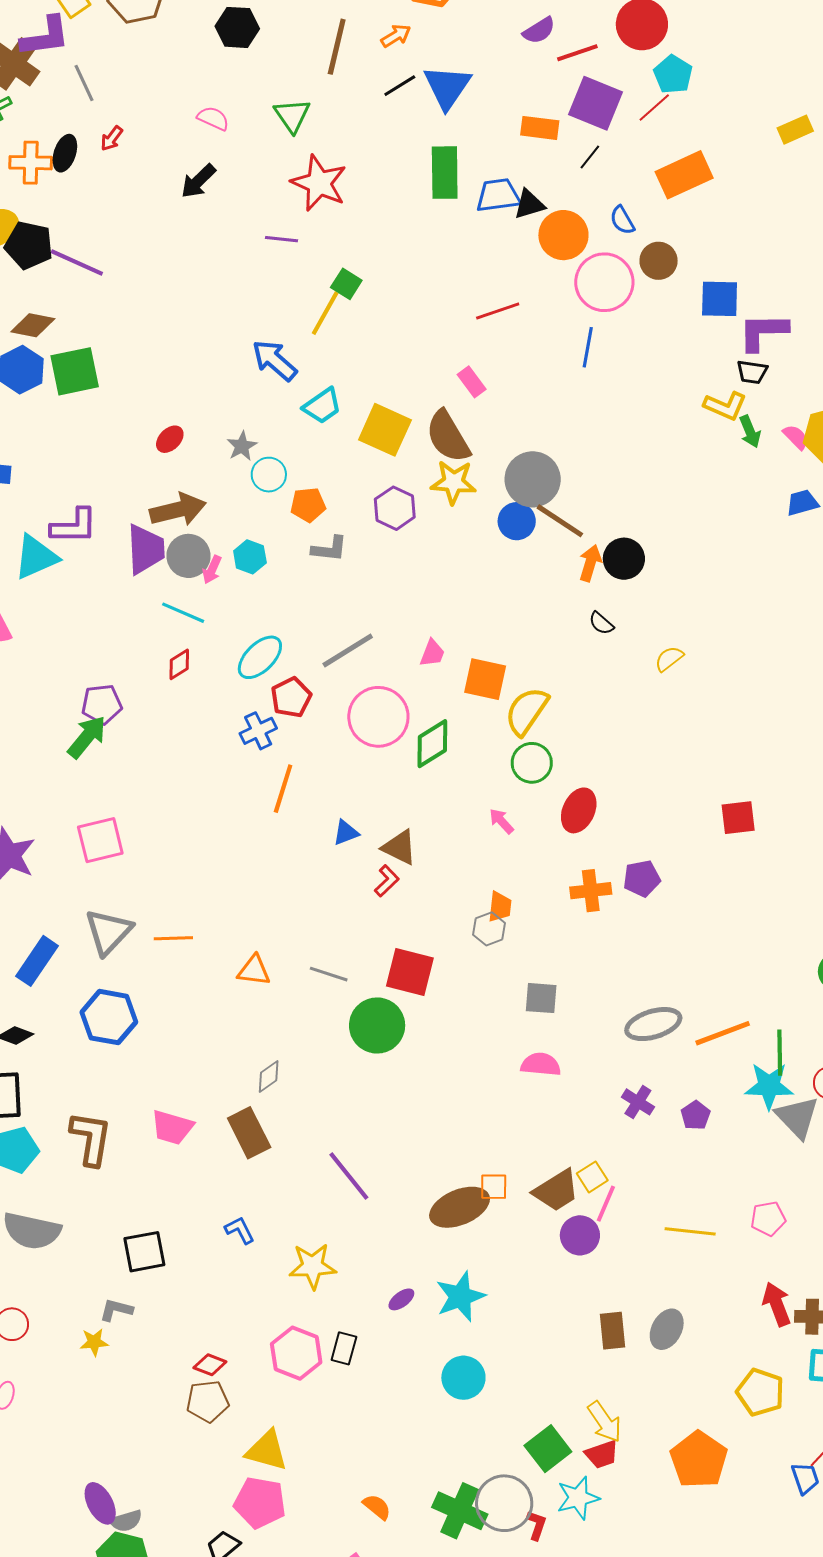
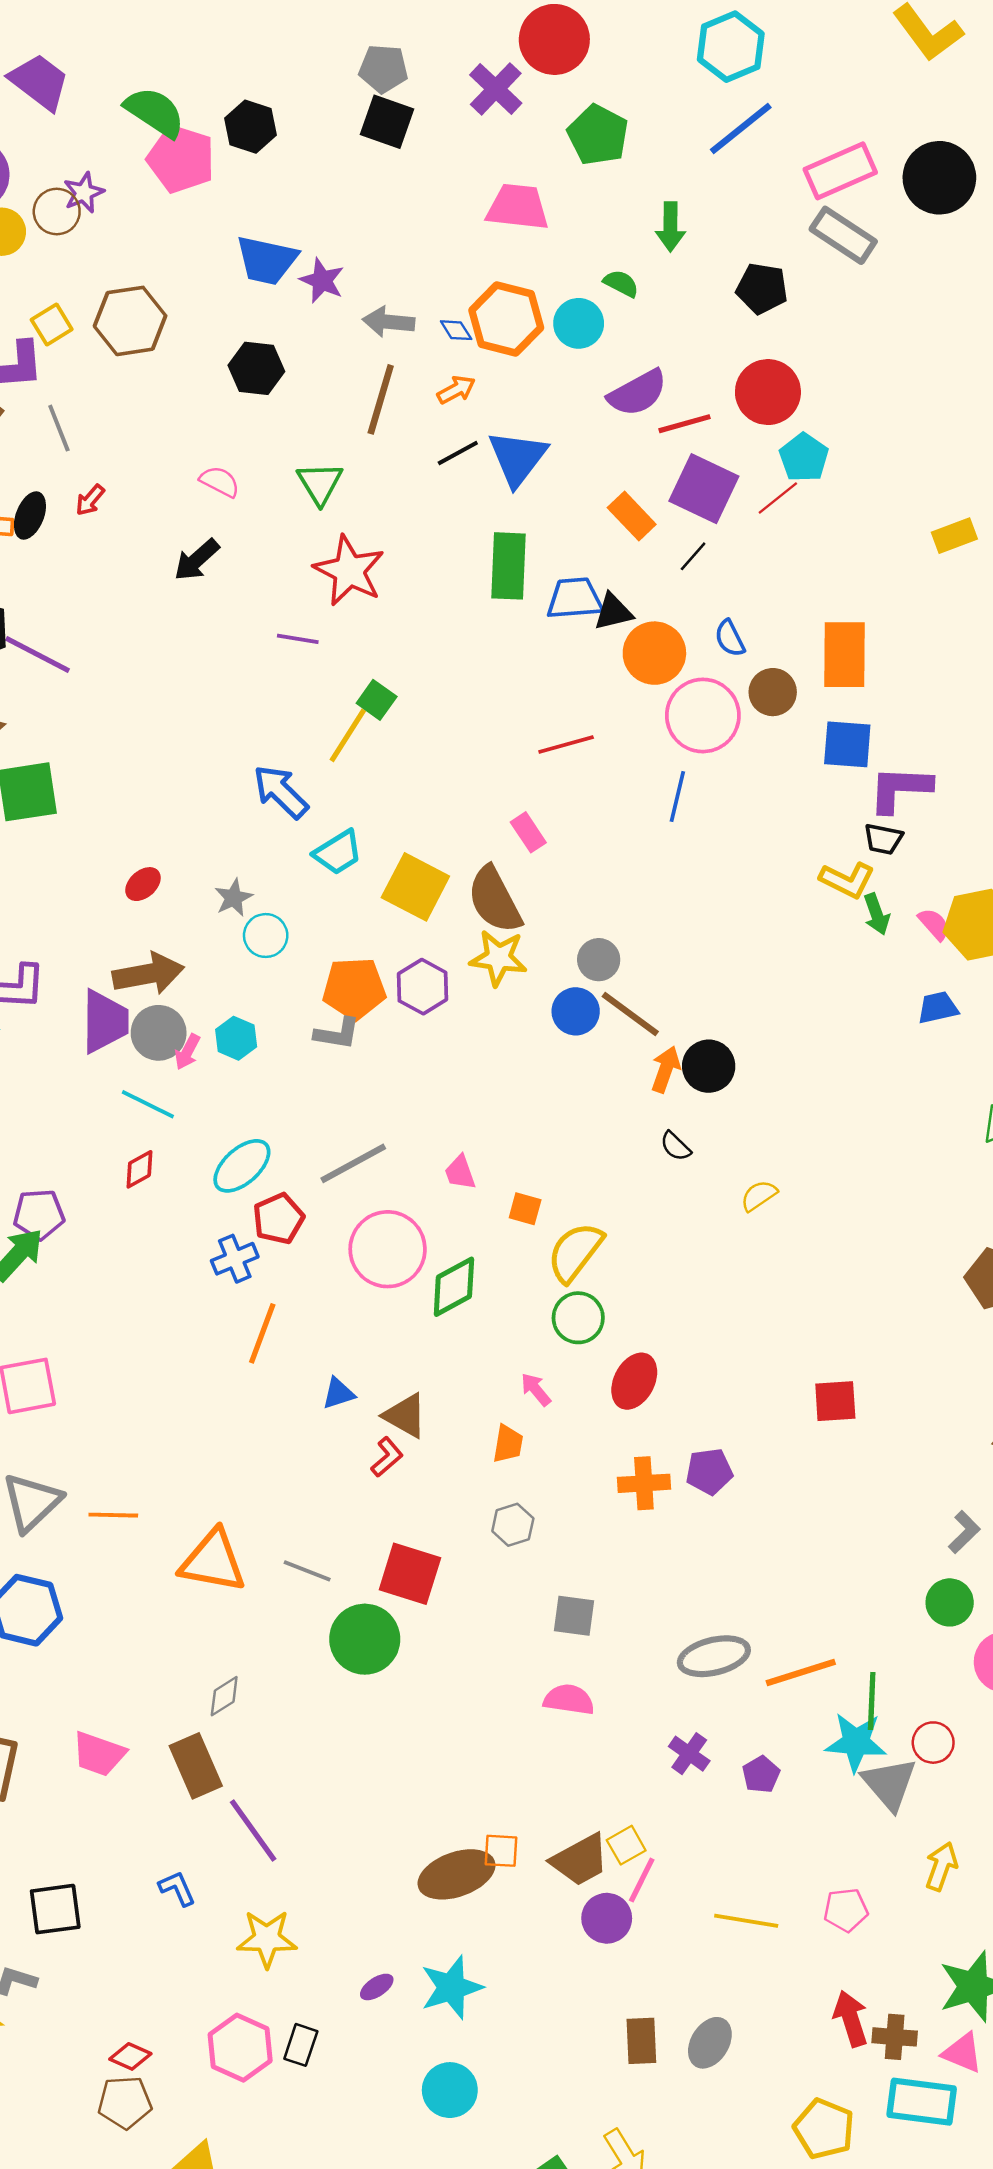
purple semicircle: (539, 30) -> (638, 393), size x1.4
orange rectangle: (540, 128) -> (632, 516), turned 36
orange rectangle: (684, 175) -> (844, 655), moved, turned -68
gray circle: (533, 479) -> (599, 960), size x0.6
orange pentagon: (308, 505) -> (354, 988), moved, size x1.4
pink trapezoid: (432, 653) -> (460, 1172), turned 136
orange square: (485, 679) -> (525, 1209), size x0.6
orange trapezoid: (500, 907) -> (508, 1444), moved
orange triangle: (254, 970) -> (213, 1561), size x1.6
purple line: (349, 1176) -> (253, 1830), moved

